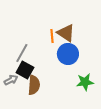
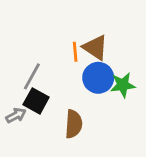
green star: (85, 82) -> (123, 85), moved
brown semicircle: (34, 85) -> (74, 124), moved

